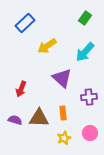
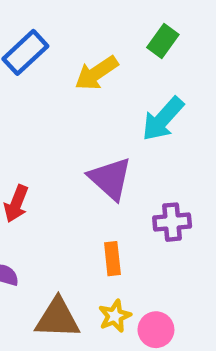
yellow arrow: (47, 46) -> (96, 73), moved
brown triangle: (39, 118) -> (57, 318), moved
pink circle: (90, 133) -> (156, 330), moved

